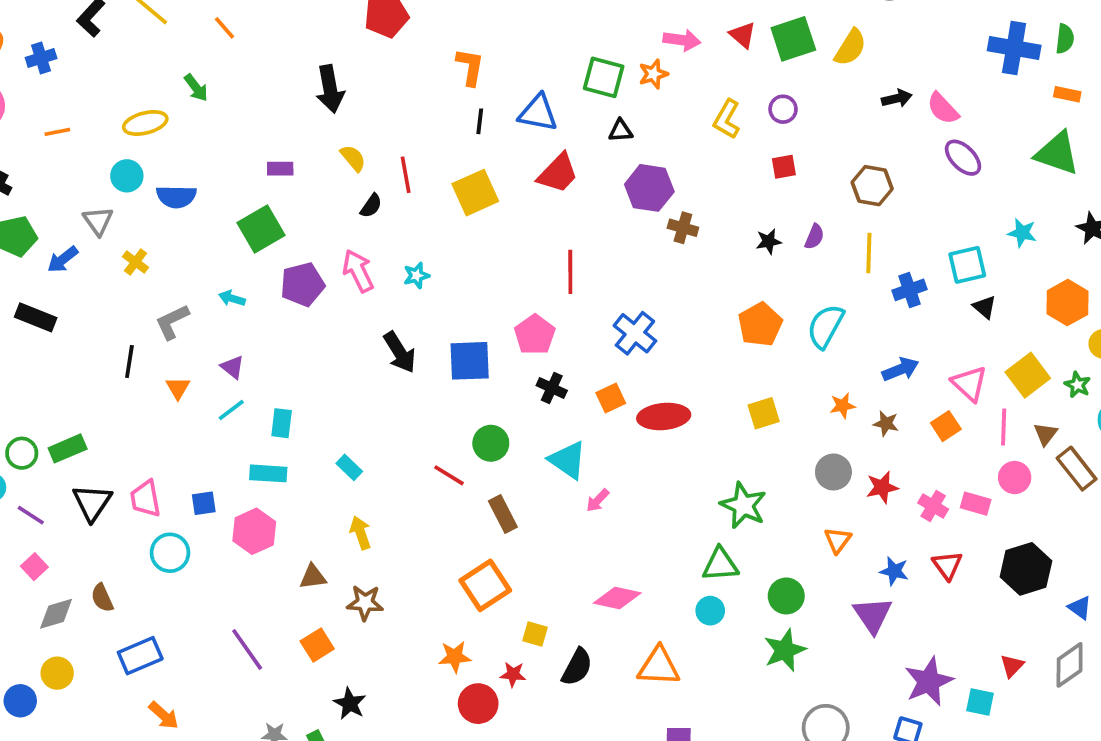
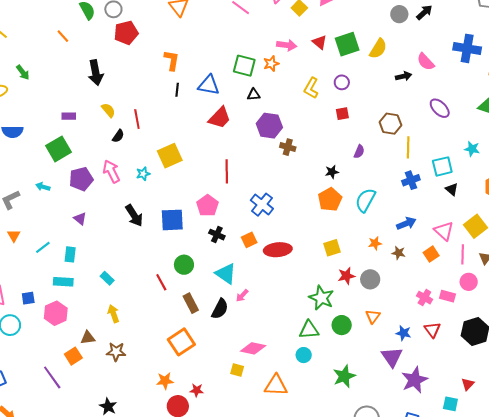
orange line: (225, 28) -> (63, 36), moved
pink semicircle: (943, 108) -> (426, 62), moved
yellow square: (475, 193) -> (170, 156), moved
black star: (769, 241) -> (332, 172), moved
yellow line: (869, 253) -> (408, 147), moved
purple triangle: (233, 367) -> (80, 219), moved
red line: (449, 475) -> (161, 282), turned 30
red star: (882, 487) -> (346, 276), moved
green circle: (786, 596) -> (342, 325), moved
yellow square: (535, 634) -> (237, 370), moved
orange square: (317, 645) -> (73, 356), moved
black semicircle: (577, 667) -> (220, 309), moved
purple star: (929, 681) -> (415, 380), moved

